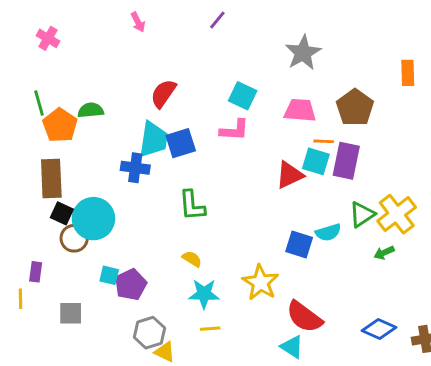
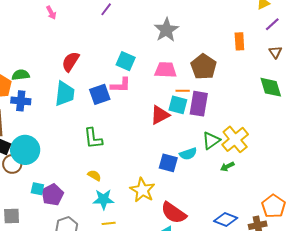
blue square: (181, 143) -> (100, 94), moved
blue cross: (135, 168) -> (21, 101), moved

